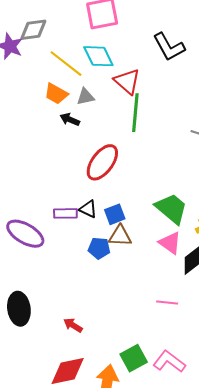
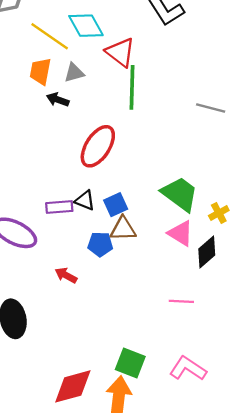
orange trapezoid: (56, 94) -> (40, 71), turned 75
red arrow: (73, 325) -> (66, 275), moved
green square: (134, 358) -> (130, 363), moved, turned -36

